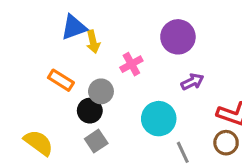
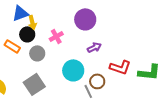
black circle: (90, 111) -> (27, 34), moved
gray square: (96, 141) -> (34, 84), size x1.5
brown circle: (226, 143) -> (97, 81), moved

